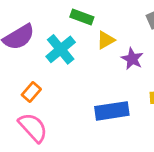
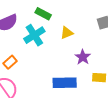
green rectangle: (82, 17) -> (43, 14), moved
purple star: (132, 59) -> (83, 57), moved

